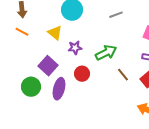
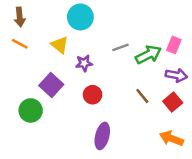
gray line: (116, 15) -> (120, 47), moved
green arrow: (106, 53) -> (148, 55), moved
purple ellipse: (59, 89) -> (102, 136), moved

